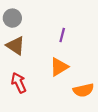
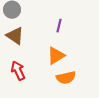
orange semicircle: (83, 90) -> (66, 78), moved

